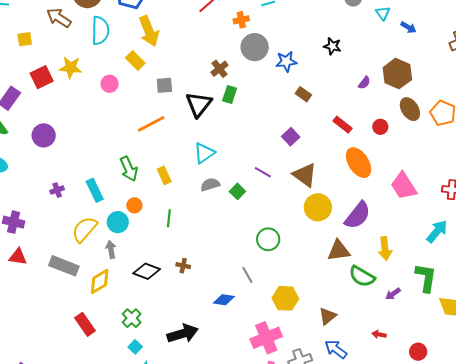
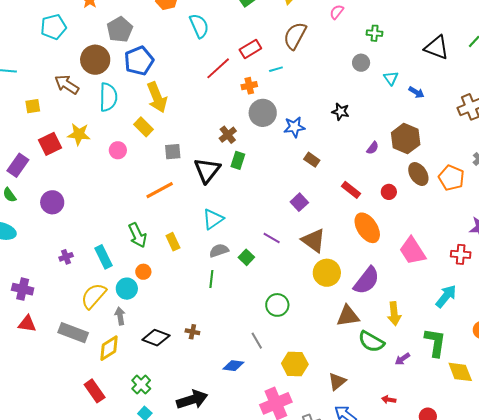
green line: (169, 218) -> (211, 279), moved

